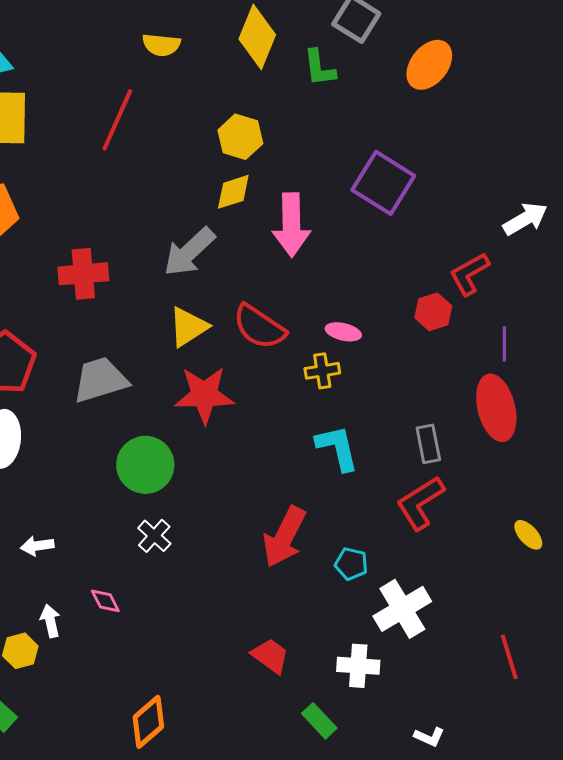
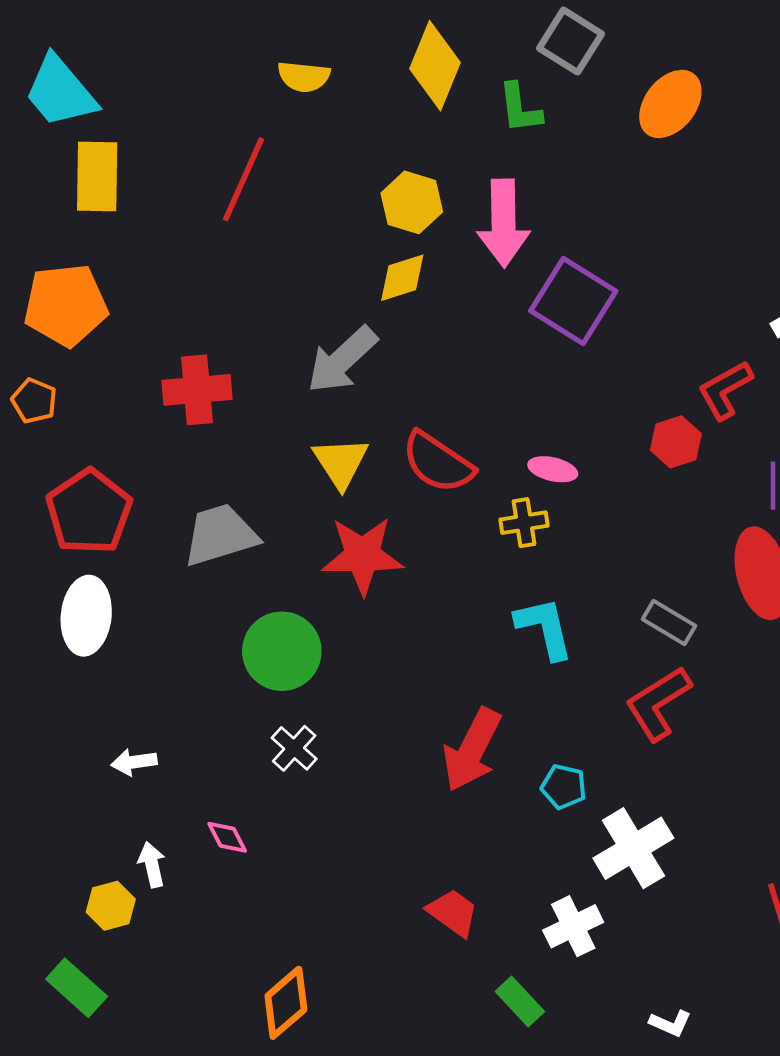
purple square: (383, 183) -> (573, 301), moved
pink arrow: (291, 225) -> (503, 223), moved
yellow triangle: (188, 327) -> (341, 462), turned -30
gray rectangle: (428, 444) -> (669, 622), turned -48
white cross: (358, 666) -> (573, 926), turned -30

